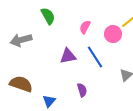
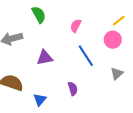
pink circle: (113, 34) -> (113, 40), moved
purple triangle: (68, 56) -> (45, 58), moved

